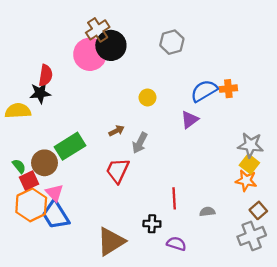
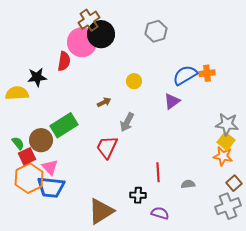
red semicircle: (46, 75) -> (64, 61), moved
brown arrow: (117, 131) -> (104, 102), moved
blue trapezoid: (56, 215) -> (51, 187), turned -52

